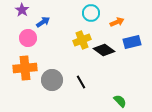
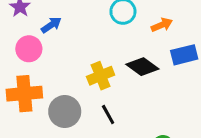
yellow cross: (82, 40) -> (101, 76), moved

